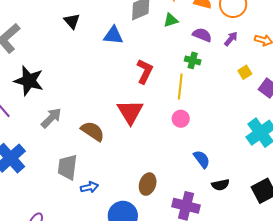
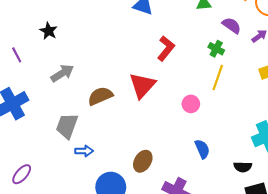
black star: (29, 81) -> (49, 31), size x0.6
yellow line: (180, 86) -> (218, 78), moved
brown semicircle: (93, 131) -> (100, 96), turned -70
black semicircle: (220, 185) -> (243, 167), moved

